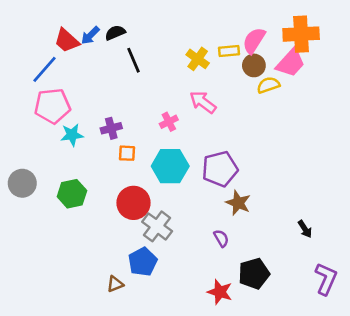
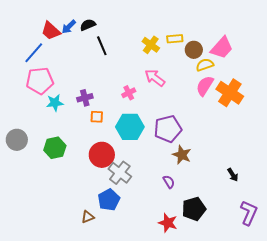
orange cross: (301, 34) -> (230, 93), moved, turned 36
pink semicircle: (254, 41) -> (205, 86), moved

